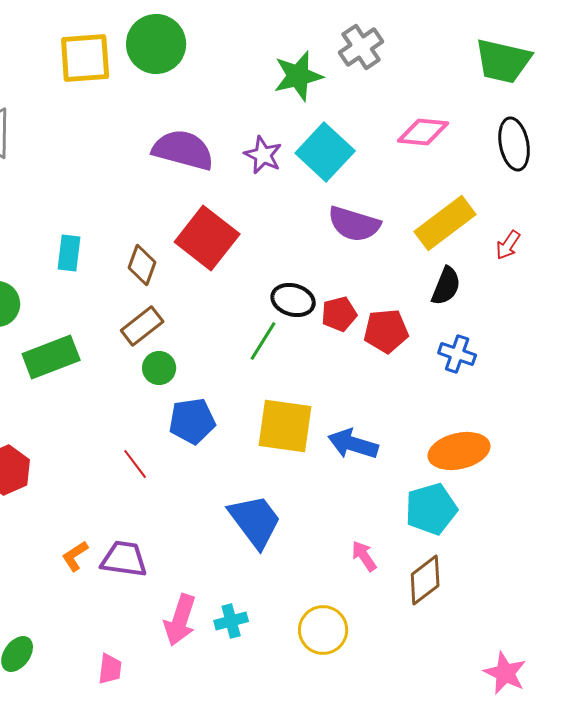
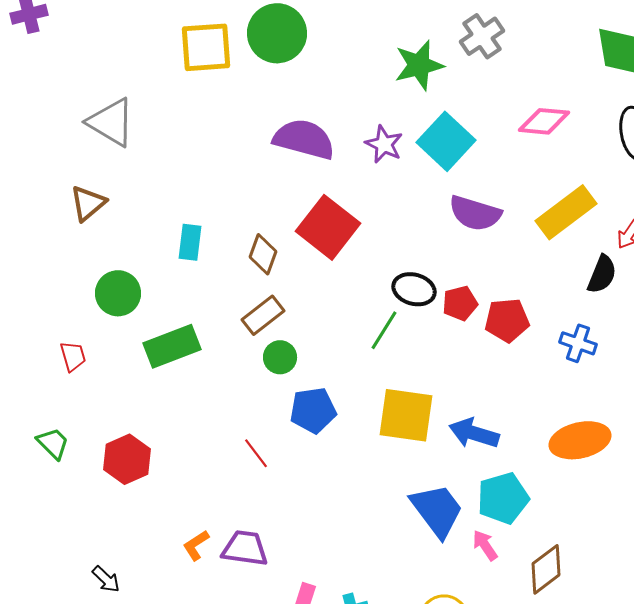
black semicircle: (446, 286) -> (602, 274), moved
cyan pentagon: (431, 509) -> (503, 498), moved
blue trapezoid: (255, 521) -> (437, 510), moved

